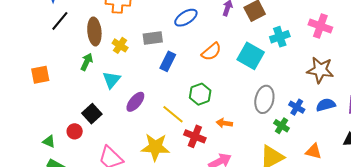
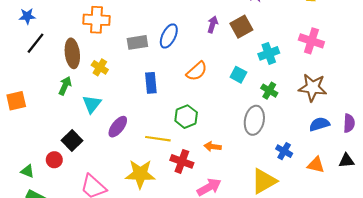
blue ellipse: (186, 18) -> (169, 36), turned -30
gray rectangle: (153, 38) -> (137, 42), moved
cyan square: (251, 56) -> (238, 75), size x0.6
blue rectangle: (168, 61) -> (151, 83), turned -30
blue cross: (297, 107) -> (284, 151), moved
yellow line: (173, 114) -> (158, 139), turned -30
green cross: (282, 126) -> (269, 91), moved
orange triangle: (314, 151) -> (316, 165), moved

